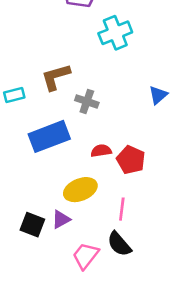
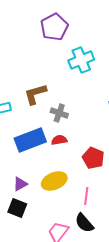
red semicircle: (101, 151) -> (59, 140), moved
purple triangle: (61, 219) -> (20, 184), moved

